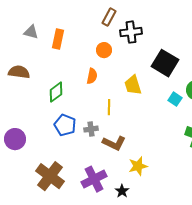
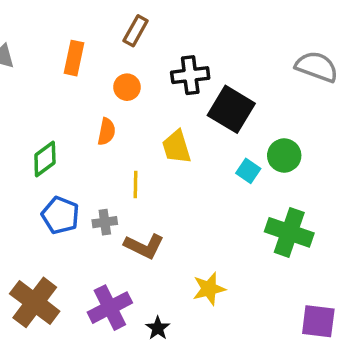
black cross: (131, 32) -> (190, 75), moved
orange rectangle: (58, 39) -> (74, 58), moved
yellow star: (138, 166) -> (209, 289), moved

